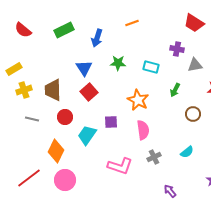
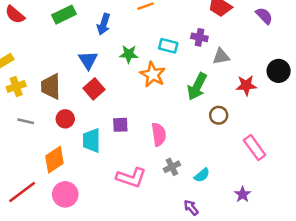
cyan rectangle: (151, 67) -> (168, 46), moved
green arrow: (175, 90) -> (197, 86), size x1.6
orange star: (138, 100) -> (153, 75), moved
cyan trapezoid: (87, 135) -> (92, 140), turned -35
orange diamond: (56, 151) -> (54, 160), turned 30
cyan semicircle: (187, 152) -> (202, 175), moved

